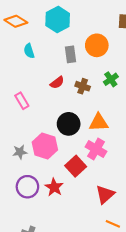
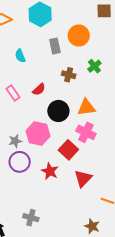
cyan semicircle: (29, 51) -> (20, 56), moved
red semicircle: (57, 83) -> (39, 89), moved
purple circle: (27, 187) -> (20, 162), moved
red triangle: (105, 195) -> (83, 178), moved

